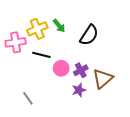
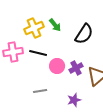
pink cross: (16, 42) -> (13, 52), moved
purple star: (79, 90) -> (74, 100), moved
gray line: (28, 98) -> (40, 91), moved, turned -64

